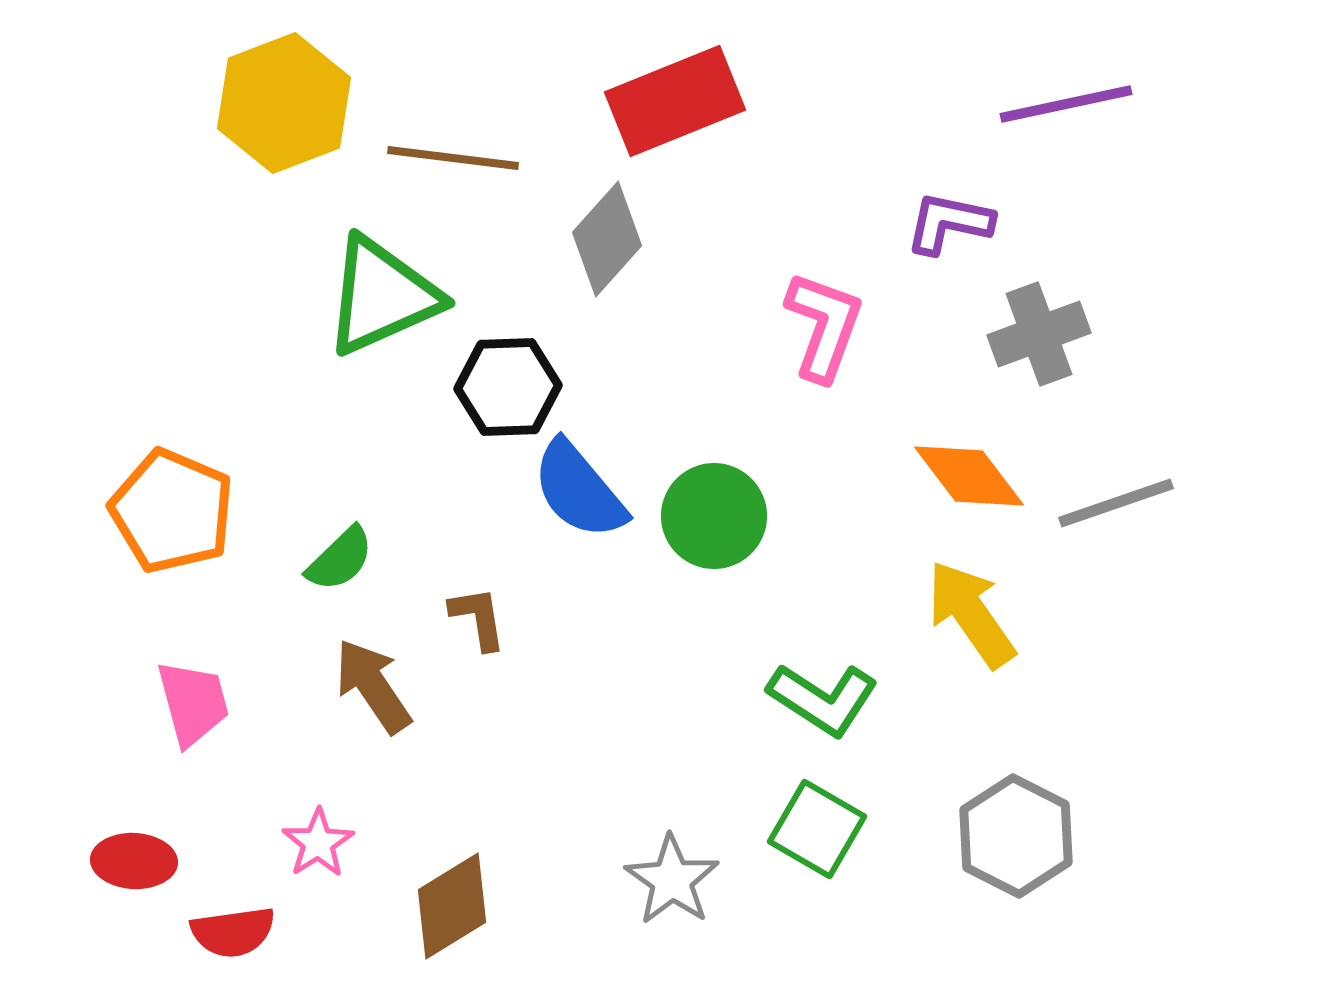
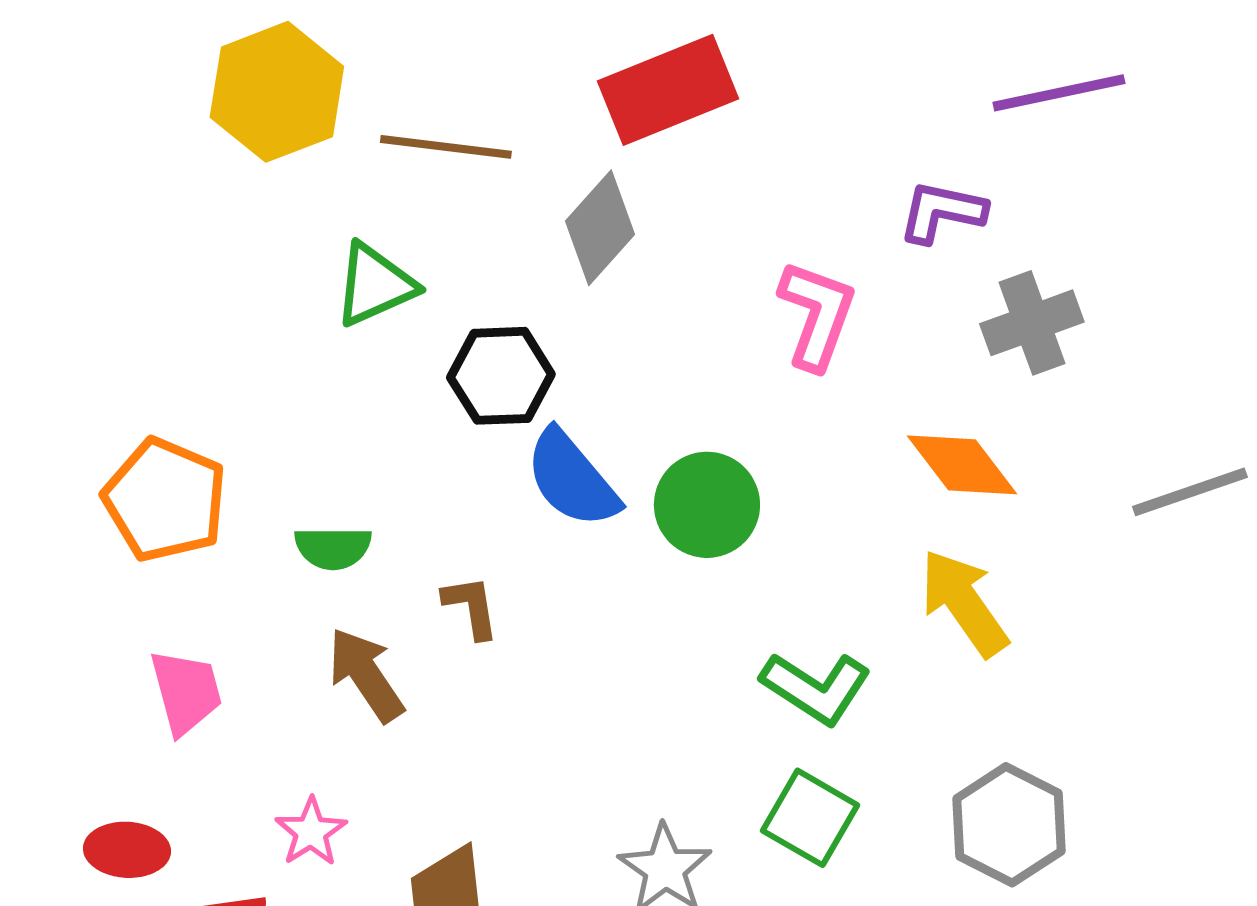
green triangle: (382, 296) -> (375, 285), size x0.7
gray line: (1116, 503) -> (1190, 492), moved
green semicircle: (340, 559) -> (333, 548), turned 44

